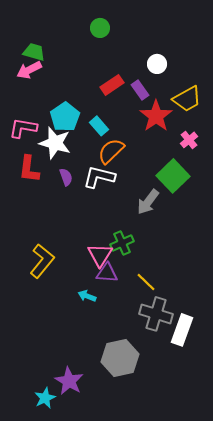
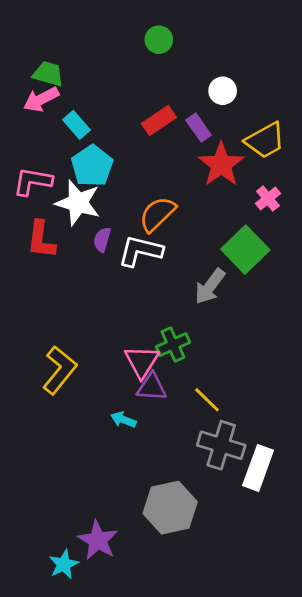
green circle: (100, 28) -> (159, 40), moved
cyan rectangle: (99, 126) -> (77, 125), moved
purple semicircle: (66, 177) -> (102, 240), moved, turned -144

